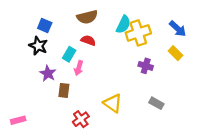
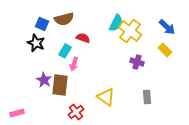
brown semicircle: (87, 17) -> (64, 19), moved
yellow cross: (138, 33) -> (130, 31), turned -35
purple star: (48, 73) -> (44, 80), moved
brown rectangle: (64, 90) -> (60, 85), size x1.5
gray rectangle: (156, 103) -> (147, 97), turned 56

